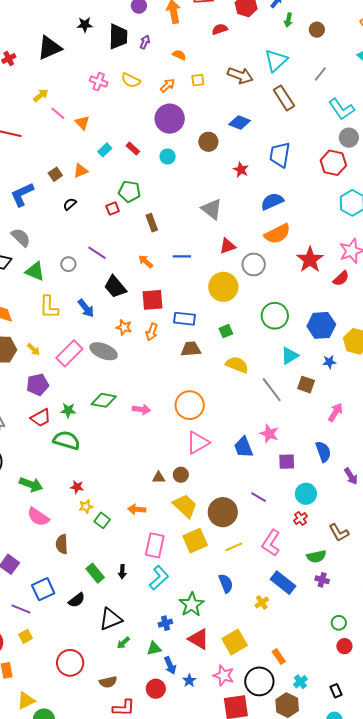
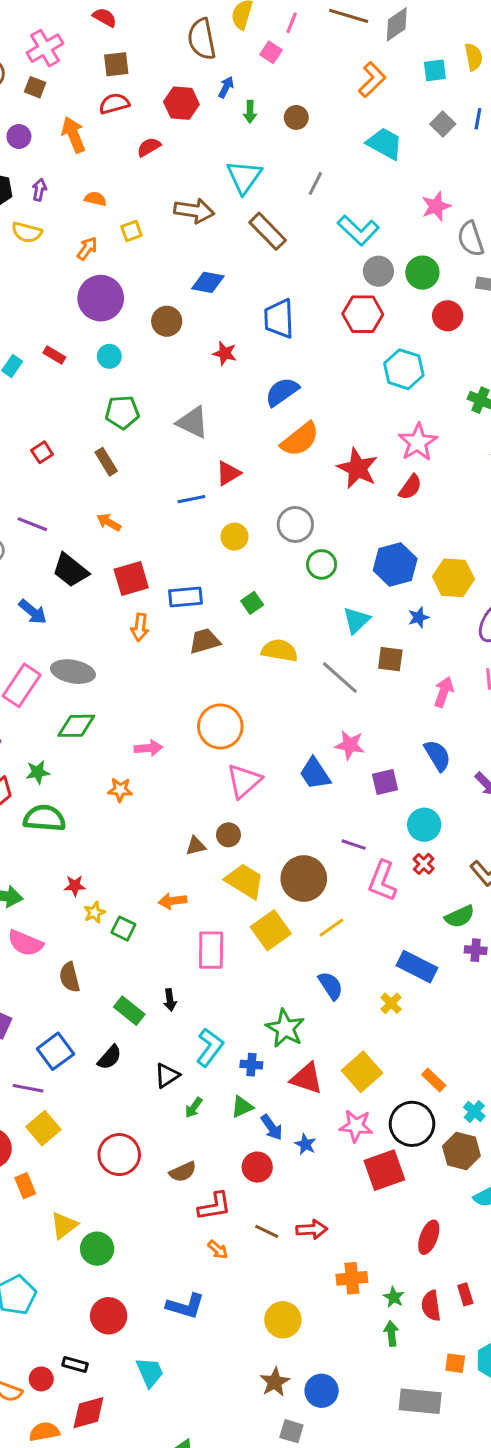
yellow semicircle: (131, 80) -> (27, 232), moved
green pentagon: (130, 191) -> (122, 412), moved
blue line: (182, 256) -> (191, 499), moved
gray circle: (254, 264) -> (295, 524), moved
yellow circle: (223, 287) -> (235, 537), size x0.6
green circle: (275, 316) -> (322, 564), size x0.7
orange star: (124, 327) -> (120, 790), moved
green diamond: (104, 400) -> (76, 726), moved
pink L-shape: (271, 543) -> (382, 881), moved
cyan L-shape: (159, 578) -> (210, 1047), moved
black triangle: (111, 619) -> (167, 1076), size x0.7
blue cross: (165, 623) -> (251, 1065), turned 32
yellow square: (26, 636) -> (43, 1128), size x1.5

